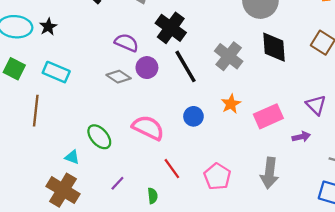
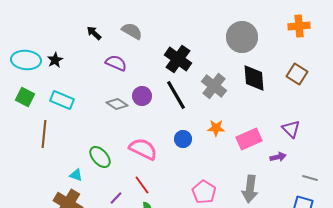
black cross: (171, 28) -> (178, 59), moved
purple semicircle: (127, 43) -> (116, 63), moved
orange star: (231, 104) -> (216, 128), turned 30
red line: (172, 169) -> (142, 185), moved

